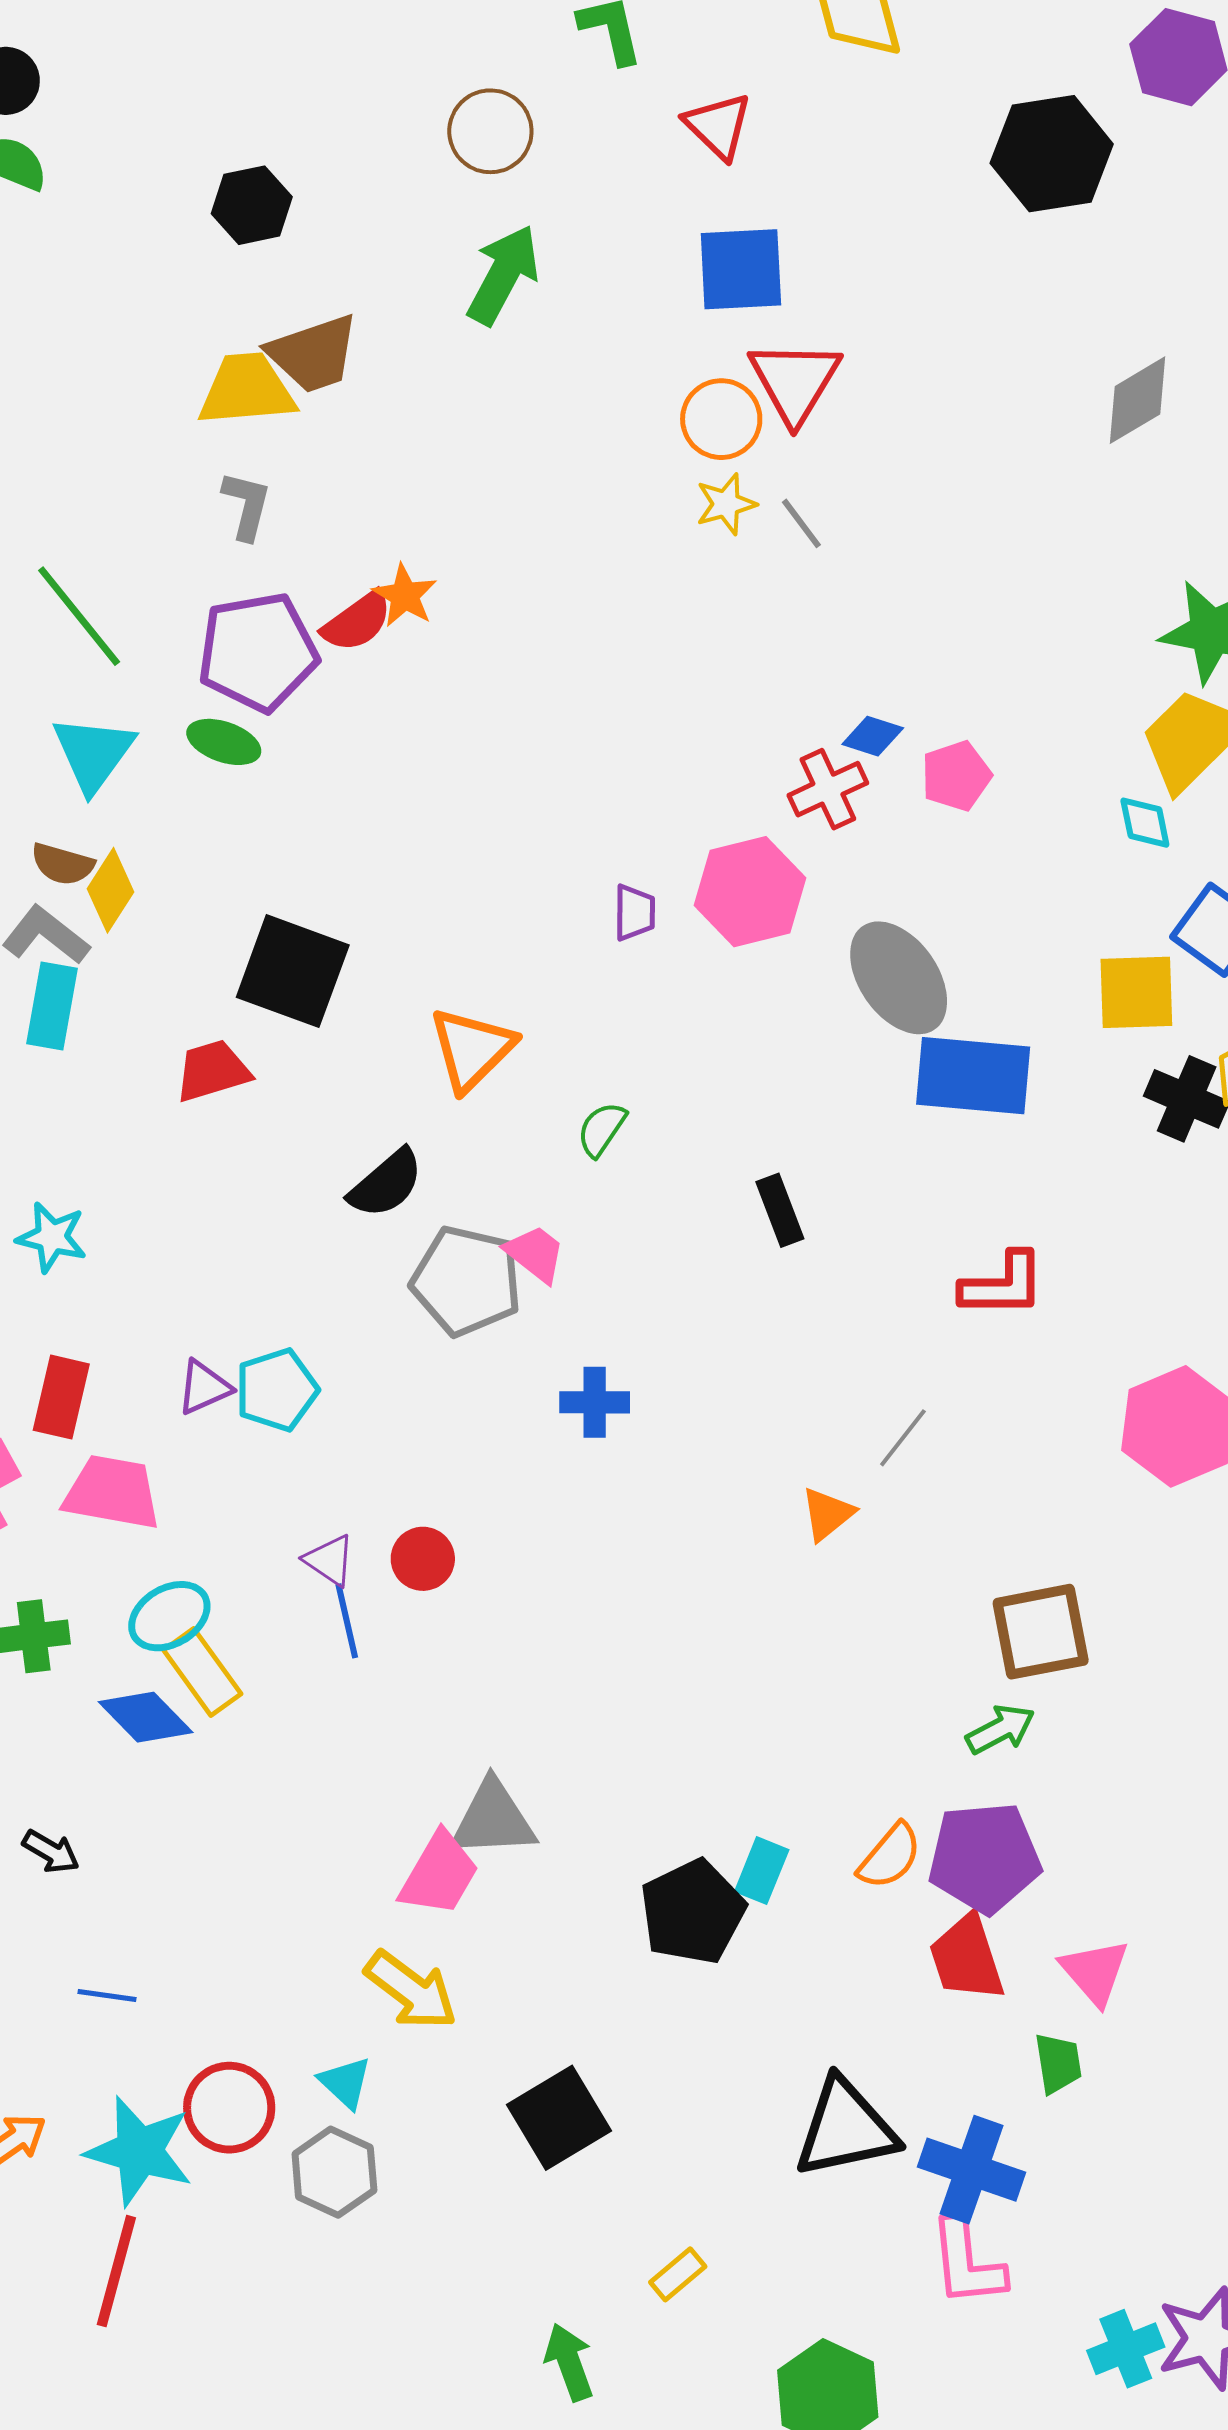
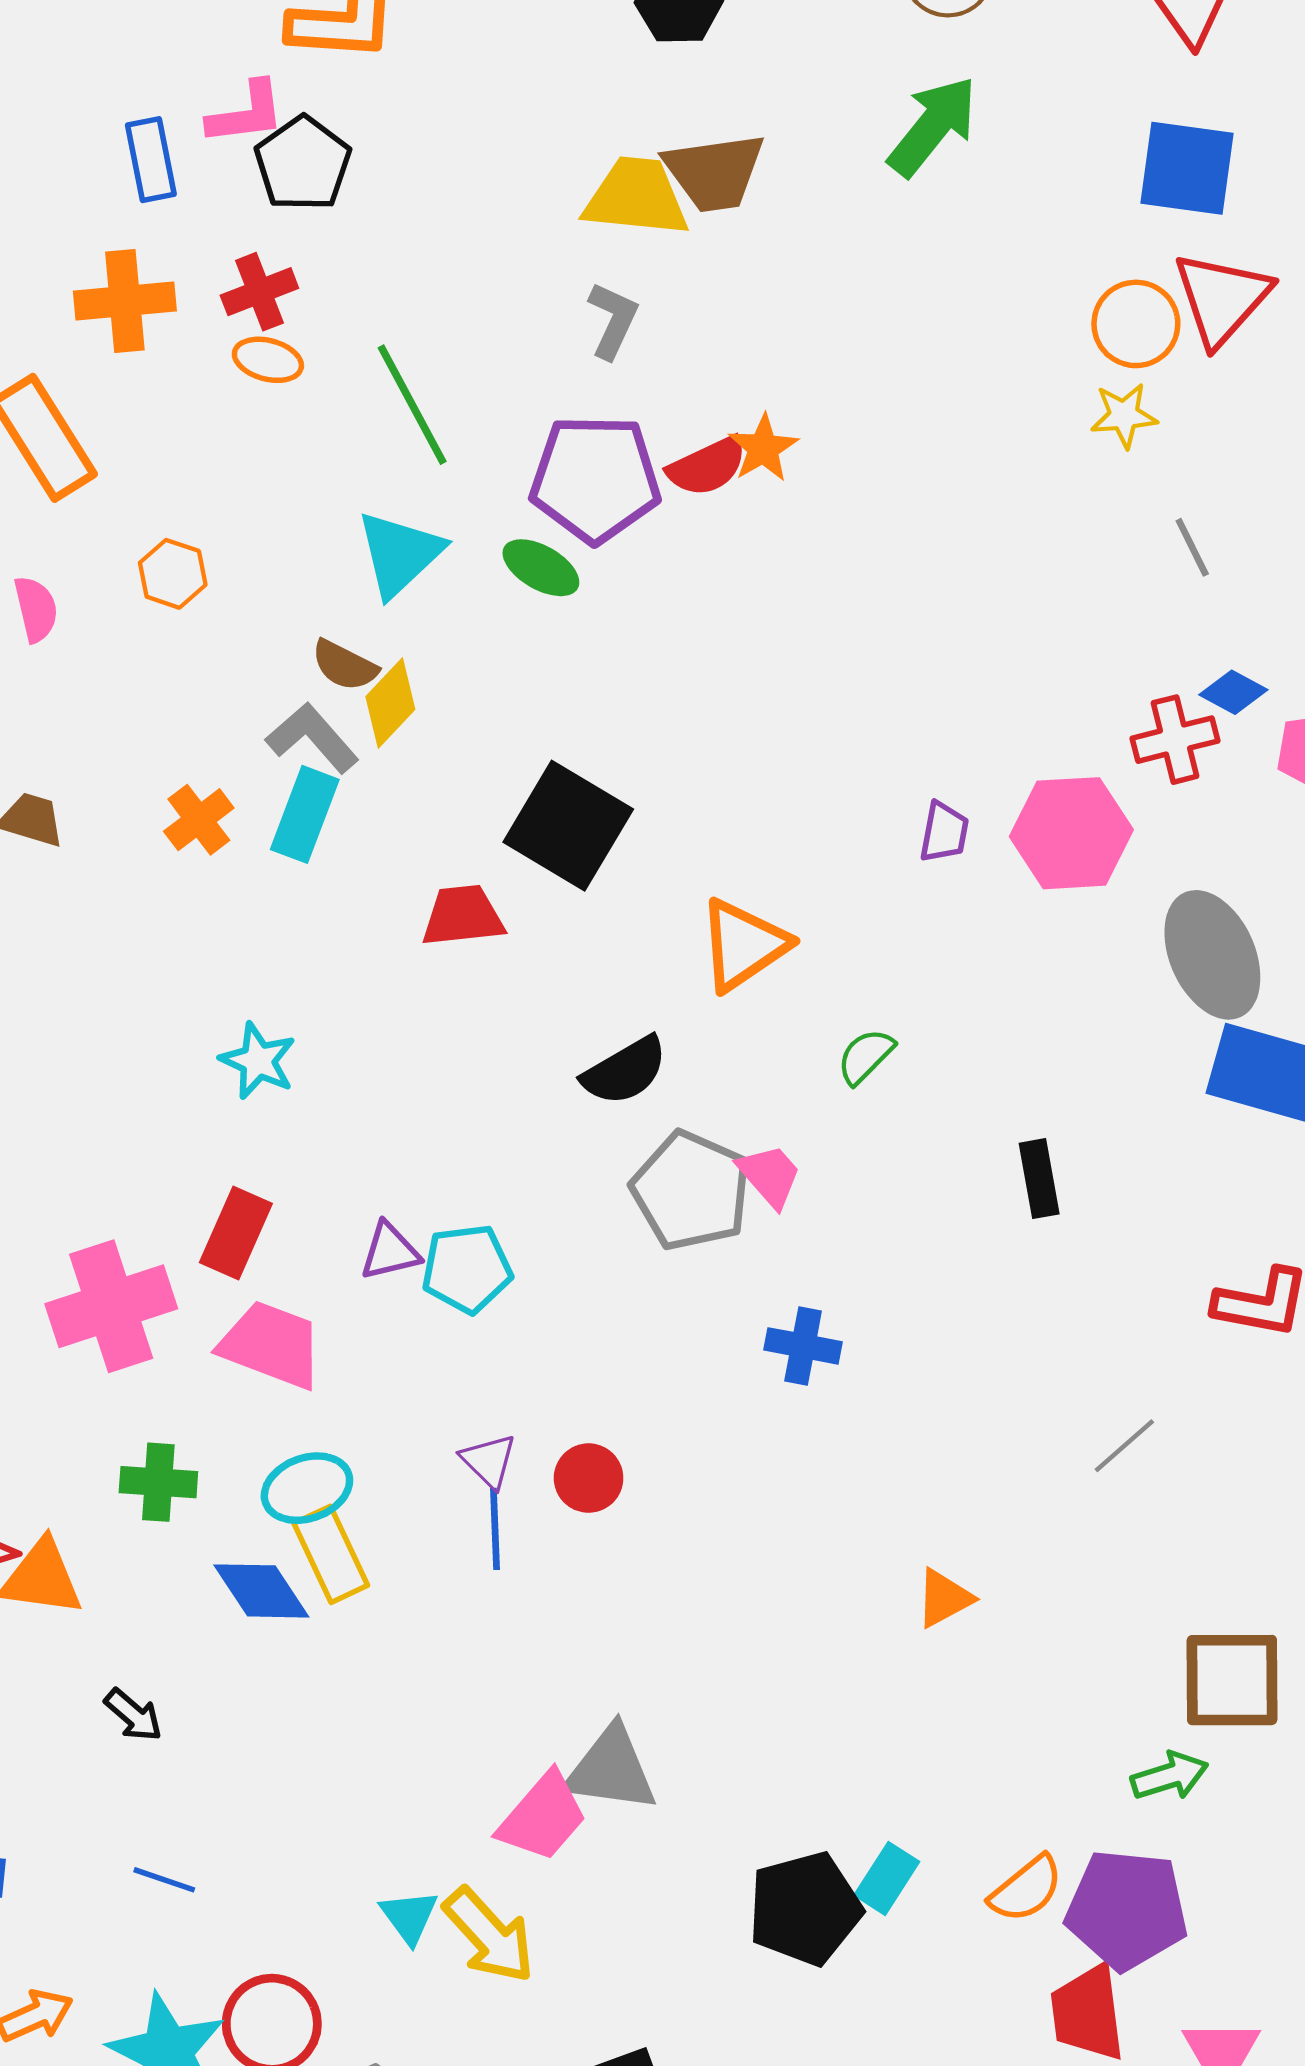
gray line: (801, 523) -> (1192, 547), moved
orange triangle: (827, 1514) -> (944, 1598), moved
cyan triangle: (345, 2083) -> (409, 1917), moved

